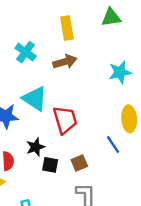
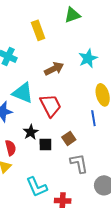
brown arrow: (65, 62) -> (54, 69), moved
blue line: (113, 145) -> (93, 118), turned 35

